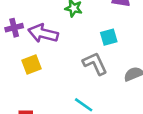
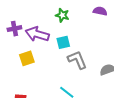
cyan square: (109, 37) -> (63, 42), moved

